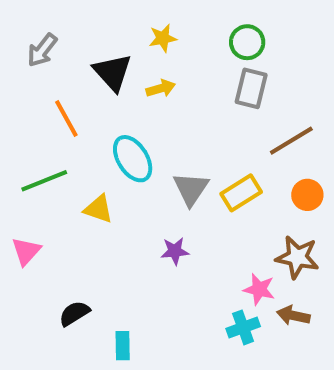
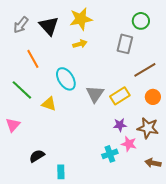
yellow star: (163, 38) -> (81, 19), size x1.6
green circle: (247, 42) -> (141, 21), moved
black triangle: (113, 72) -> (49, 26), moved
green line: (44, 181) -> (22, 90), turned 65
purple star: (175, 251) -> (120, 125), moved
brown arrow: (293, 315) -> (153, 163), moved
cyan cross: (243, 327) -> (110, 154), moved

